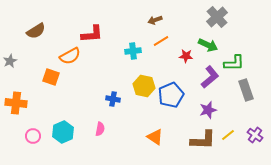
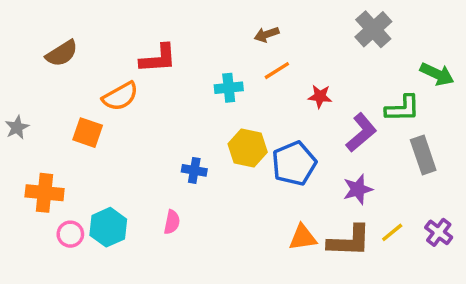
green arrow: (208, 45) -> (437, 74), moved
gray star: (10, 61) -> (17, 127), moved
orange cross: (16, 103) -> (45, 193), moved
pink circle: (33, 136) -> (70, 234), moved
orange triangle: (155, 137) -> (303, 238), moved, turned -42

